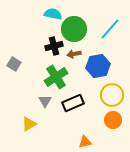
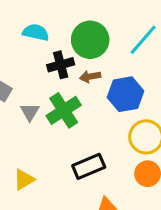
cyan semicircle: (53, 14) -> (36, 32), moved
gray triangle: (45, 101) -> (30, 112), moved
black rectangle: (73, 103) -> (89, 166), moved

